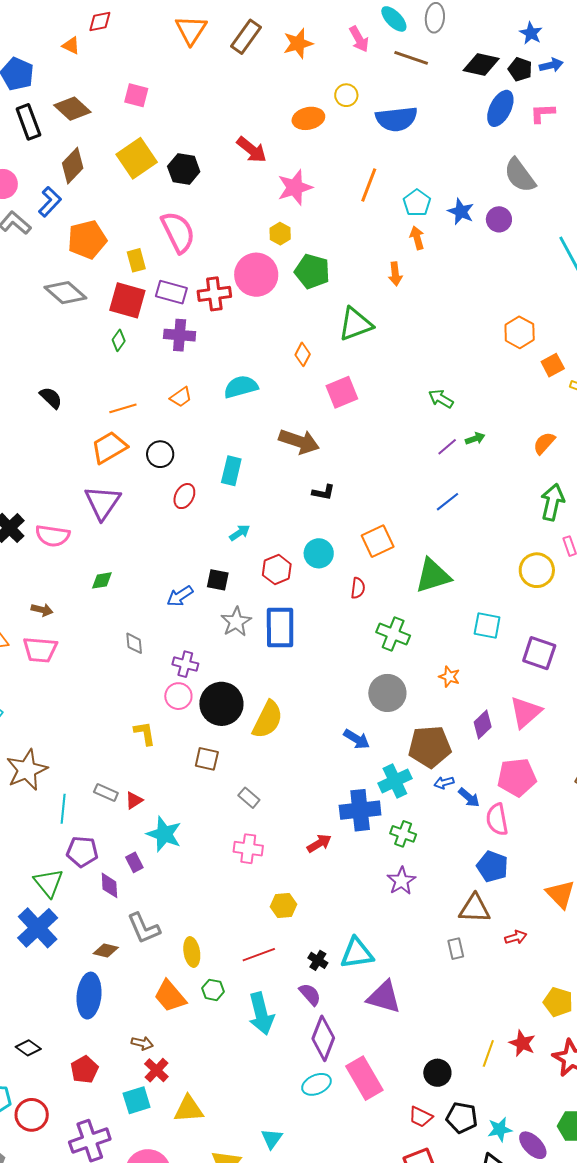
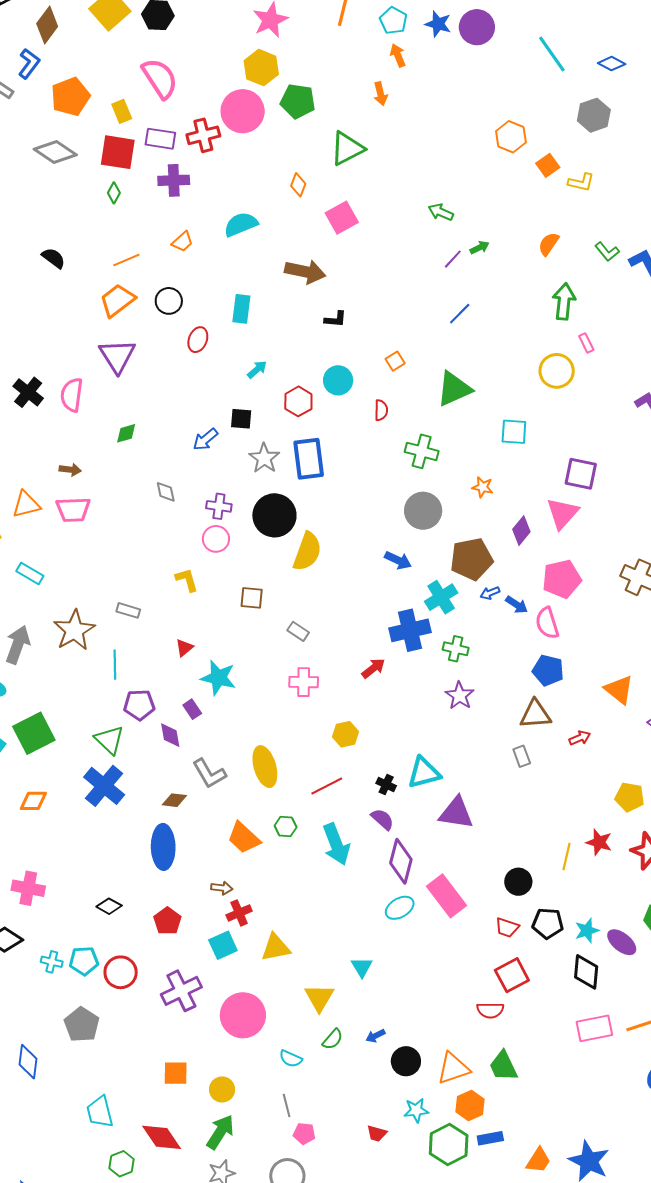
purple circle: (499, 219) -> (477, 27), size x1.4
yellow hexagon: (280, 234) -> (261, 68), size x1.6
pink semicircle: (53, 536) -> (72, 395), turned 96
orange square: (378, 541) -> (395, 361), size x0.6
purple square: (539, 653) -> (581, 474), moved
black circle: (221, 704) -> (274, 515), moved
gray rectangle: (106, 792) -> (128, 610), moved
yellow ellipse: (192, 952) -> (265, 767), moved, size x1.4
red cross: (156, 1070) -> (239, 913), turned 30

